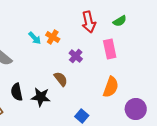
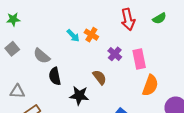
pink rectangle: (110, 49) -> (139, 59), moved
black semicircle: (17, 92) -> (55, 76), moved

